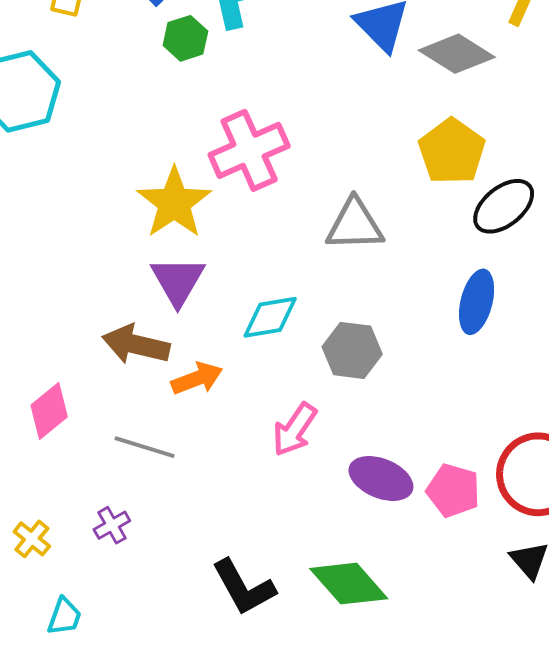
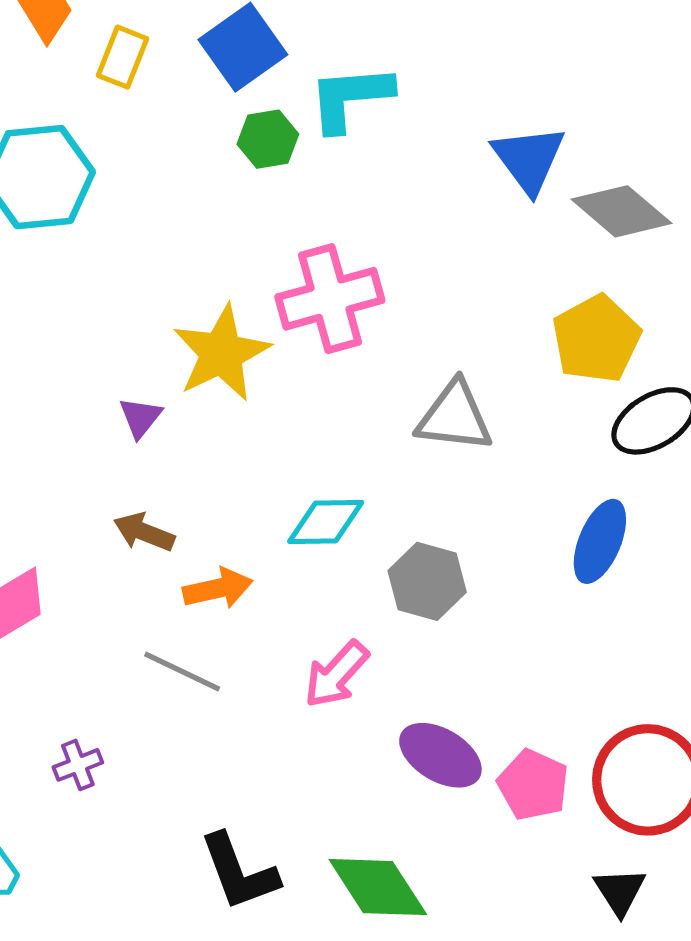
purple triangle: (178, 281) -> (140, 417), moved, size x0.6
brown arrow: (136, 345) -> (144, 532), size x0.7
gray line: (145, 447) -> (182, 672), moved

